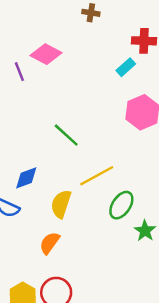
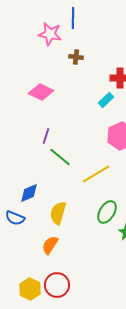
purple line: (19, 72) -> (46, 136), moved, turned 42
yellow line: (97, 176) -> (96, 174), moved

